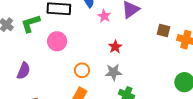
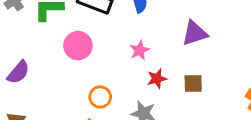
pink star: (104, 16) -> (140, 50), moved
brown square: (164, 30) -> (193, 83), moved, turned -32

